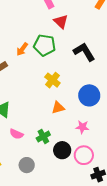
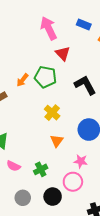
orange triangle: (58, 108) -> (57, 141), turned -40
black circle: (62, 150) -> (53, 197), moved
pink circle: (84, 155) -> (73, 182), moved

